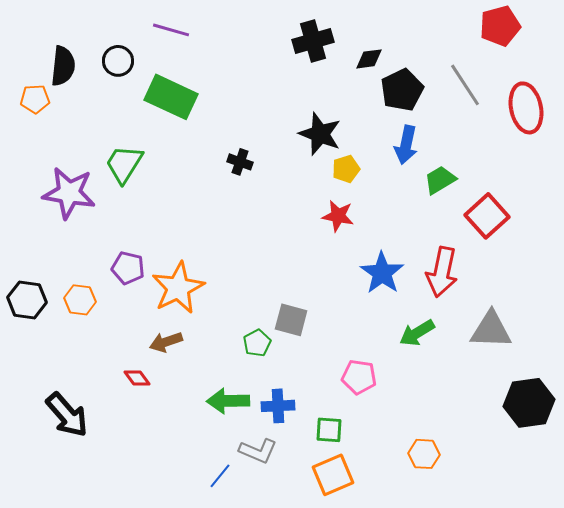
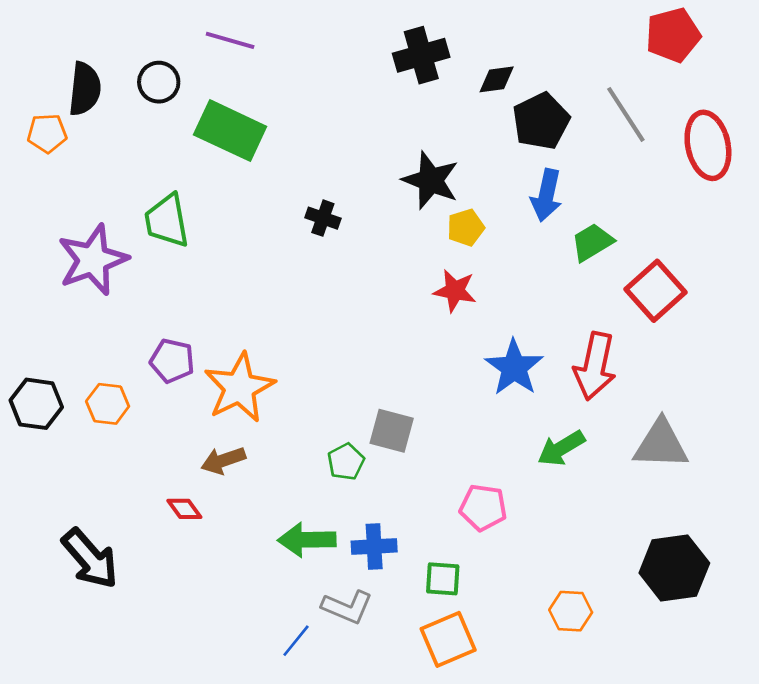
green trapezoid: (124, 164) -> (167, 221), turned -42
purple star: (69, 193) -> (93, 260), turned -30
black hexagon: (529, 403) -> (674, 568), moved

